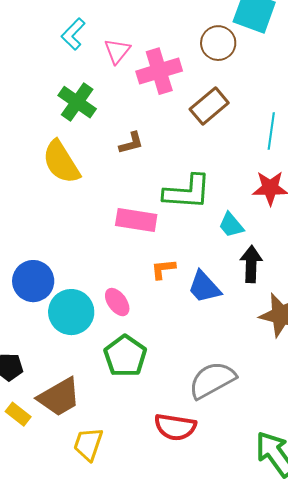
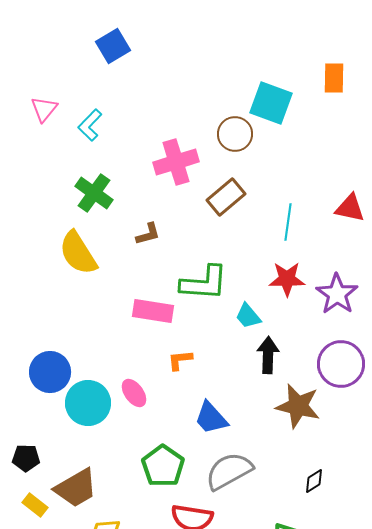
pink triangle: (117, 51) -> (44, 109), moved
blue trapezoid: (204, 287) -> (211, 418), moved
green pentagon: (125, 356) -> (163, 466), moved

